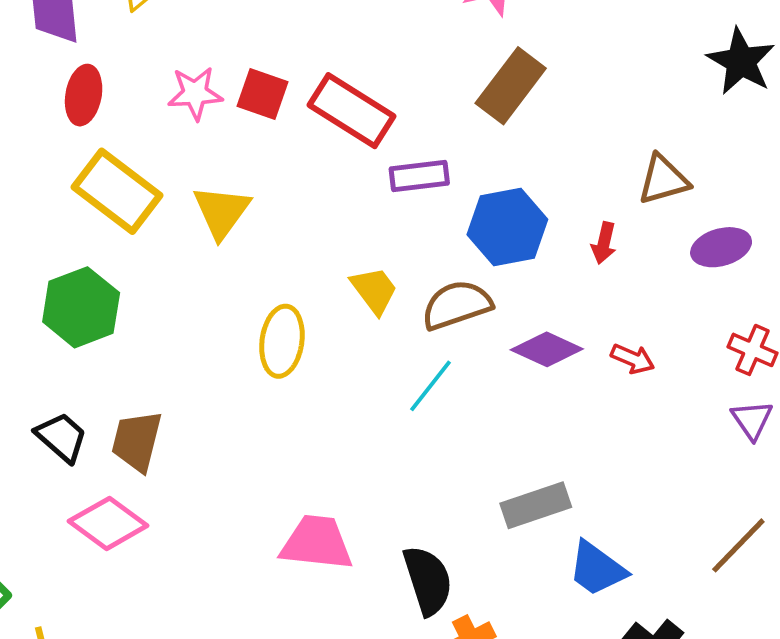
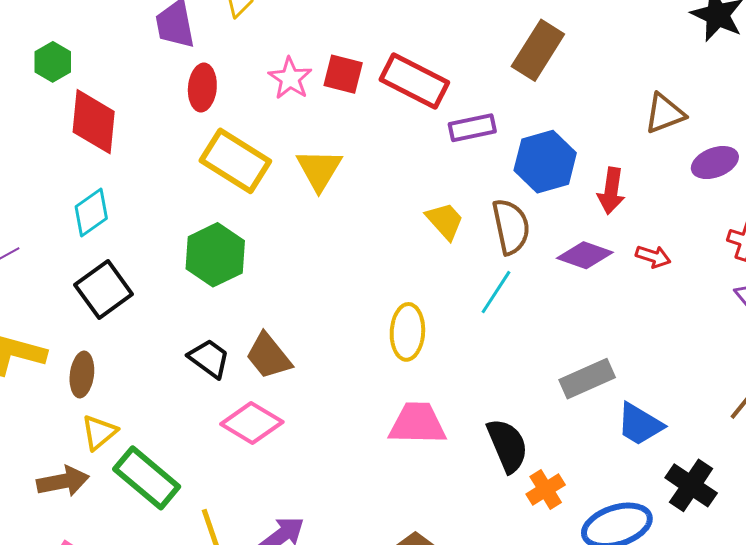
pink star: (195, 93) -> (290, 78), turned -30
red arrow: (604, 243) -> (611, 191), moved, size x1.4
brown semicircle: (457, 305) -> (511, 227), turned 102
yellow ellipse: (282, 341) -> (407, 332), moved
brown trapezoid: (137, 441) -> (269, 356), turned -48

